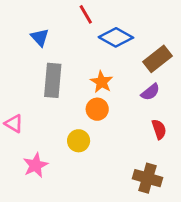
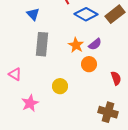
brown rectangle: (158, 59) -> (115, 14), moved
purple semicircle: (150, 92) -> (95, 44), moved
orange circle: (97, 109) -> (89, 64), moved

